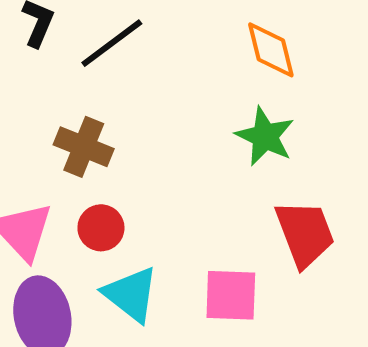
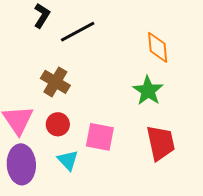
cyan triangle: (131, 294) -> (68, 160), size x0.7
pink square: (231, 295) -> (100, 137), moved

